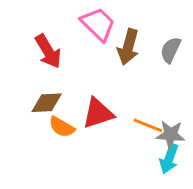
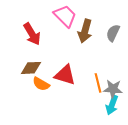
red triangle: (98, 113) -> (65, 75), turned 35
orange line: (148, 125) -> (98, 83), turned 54

